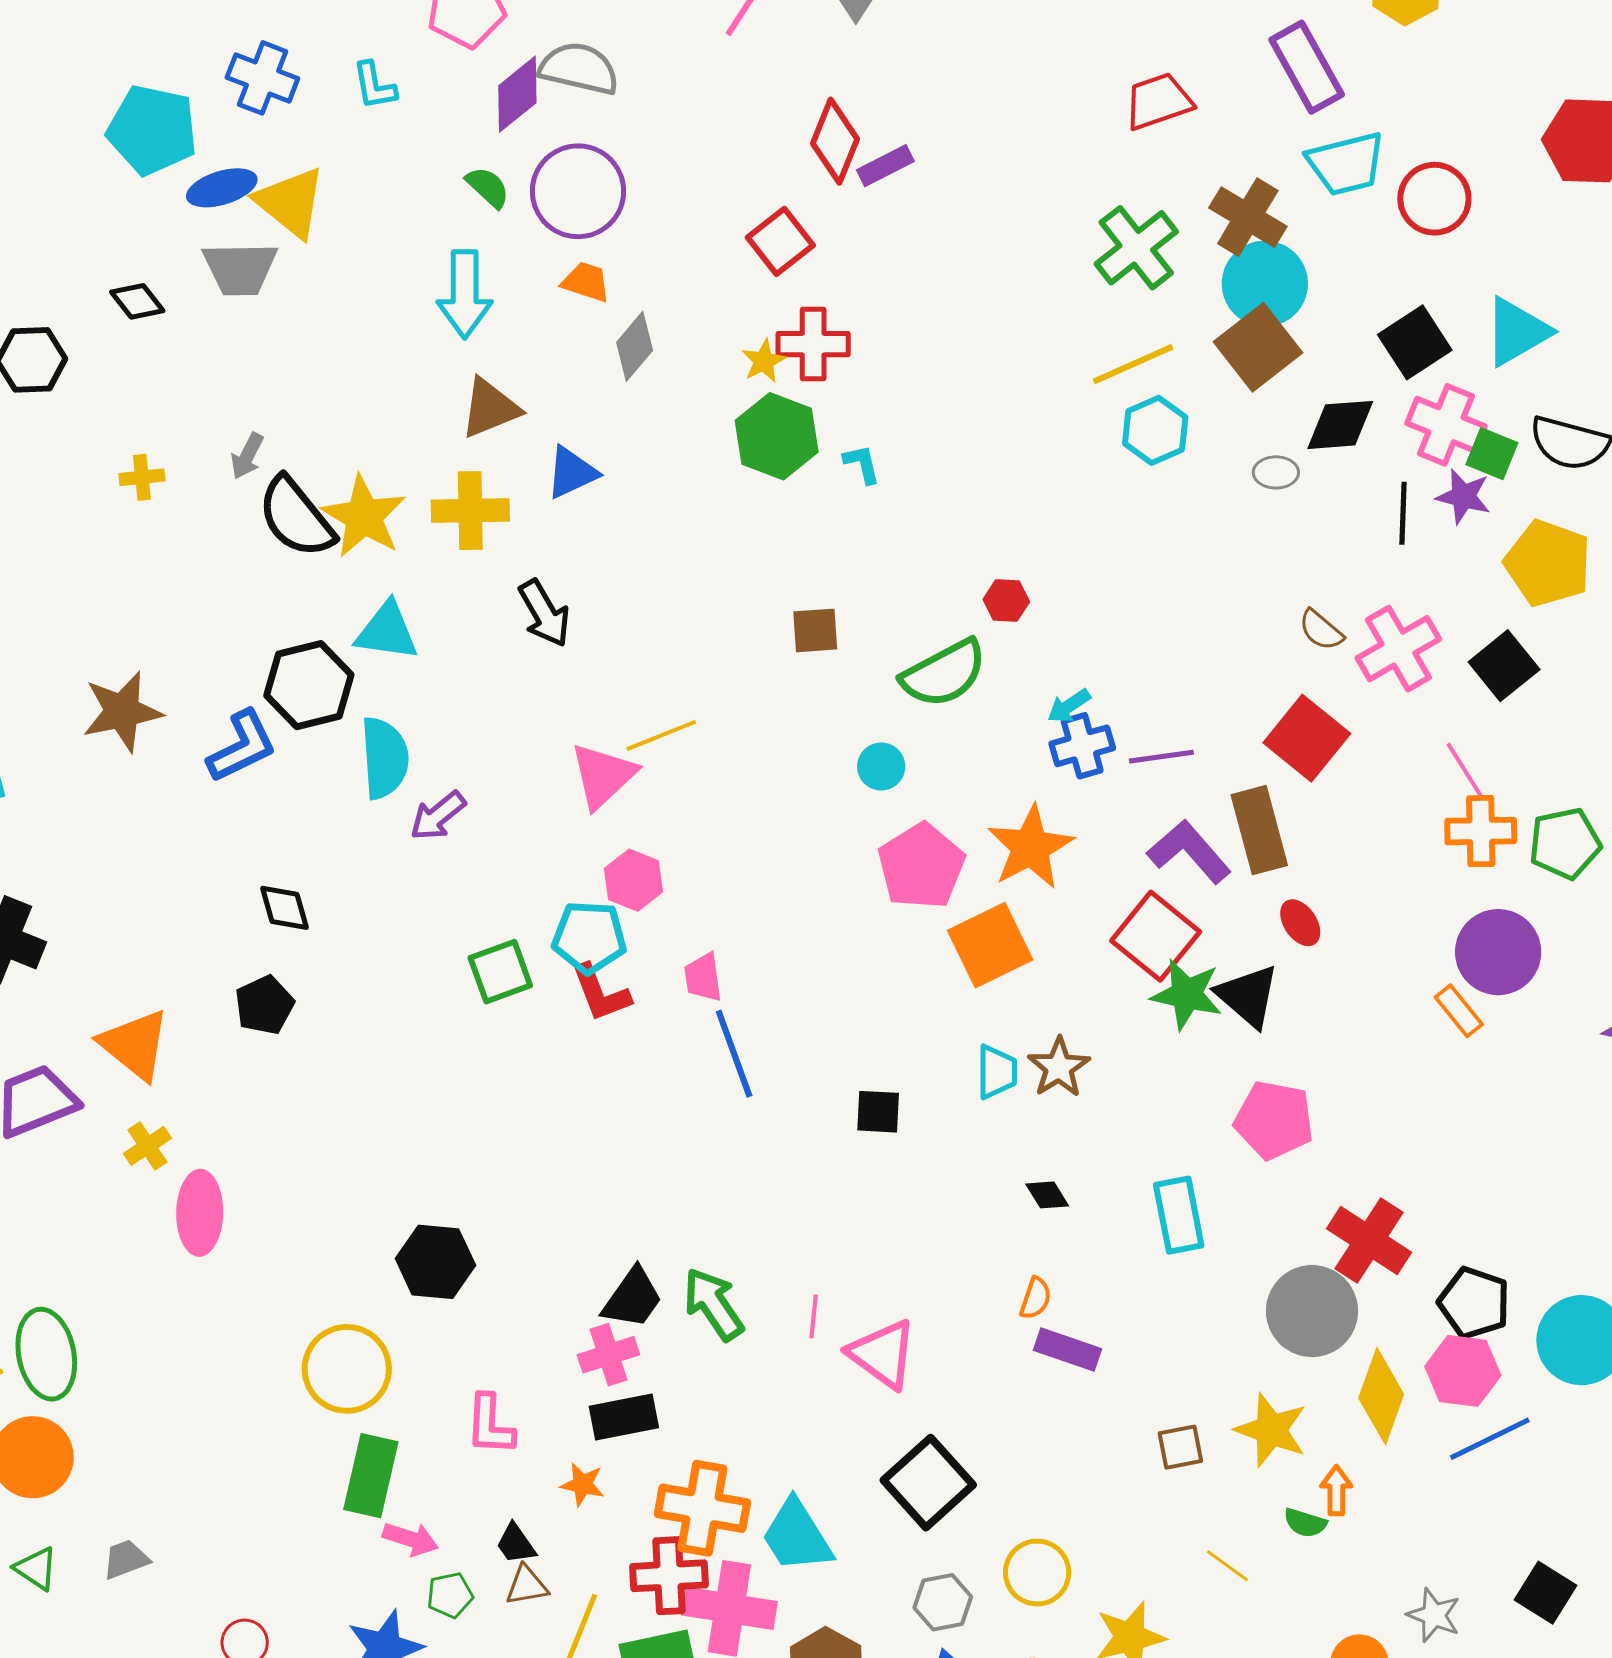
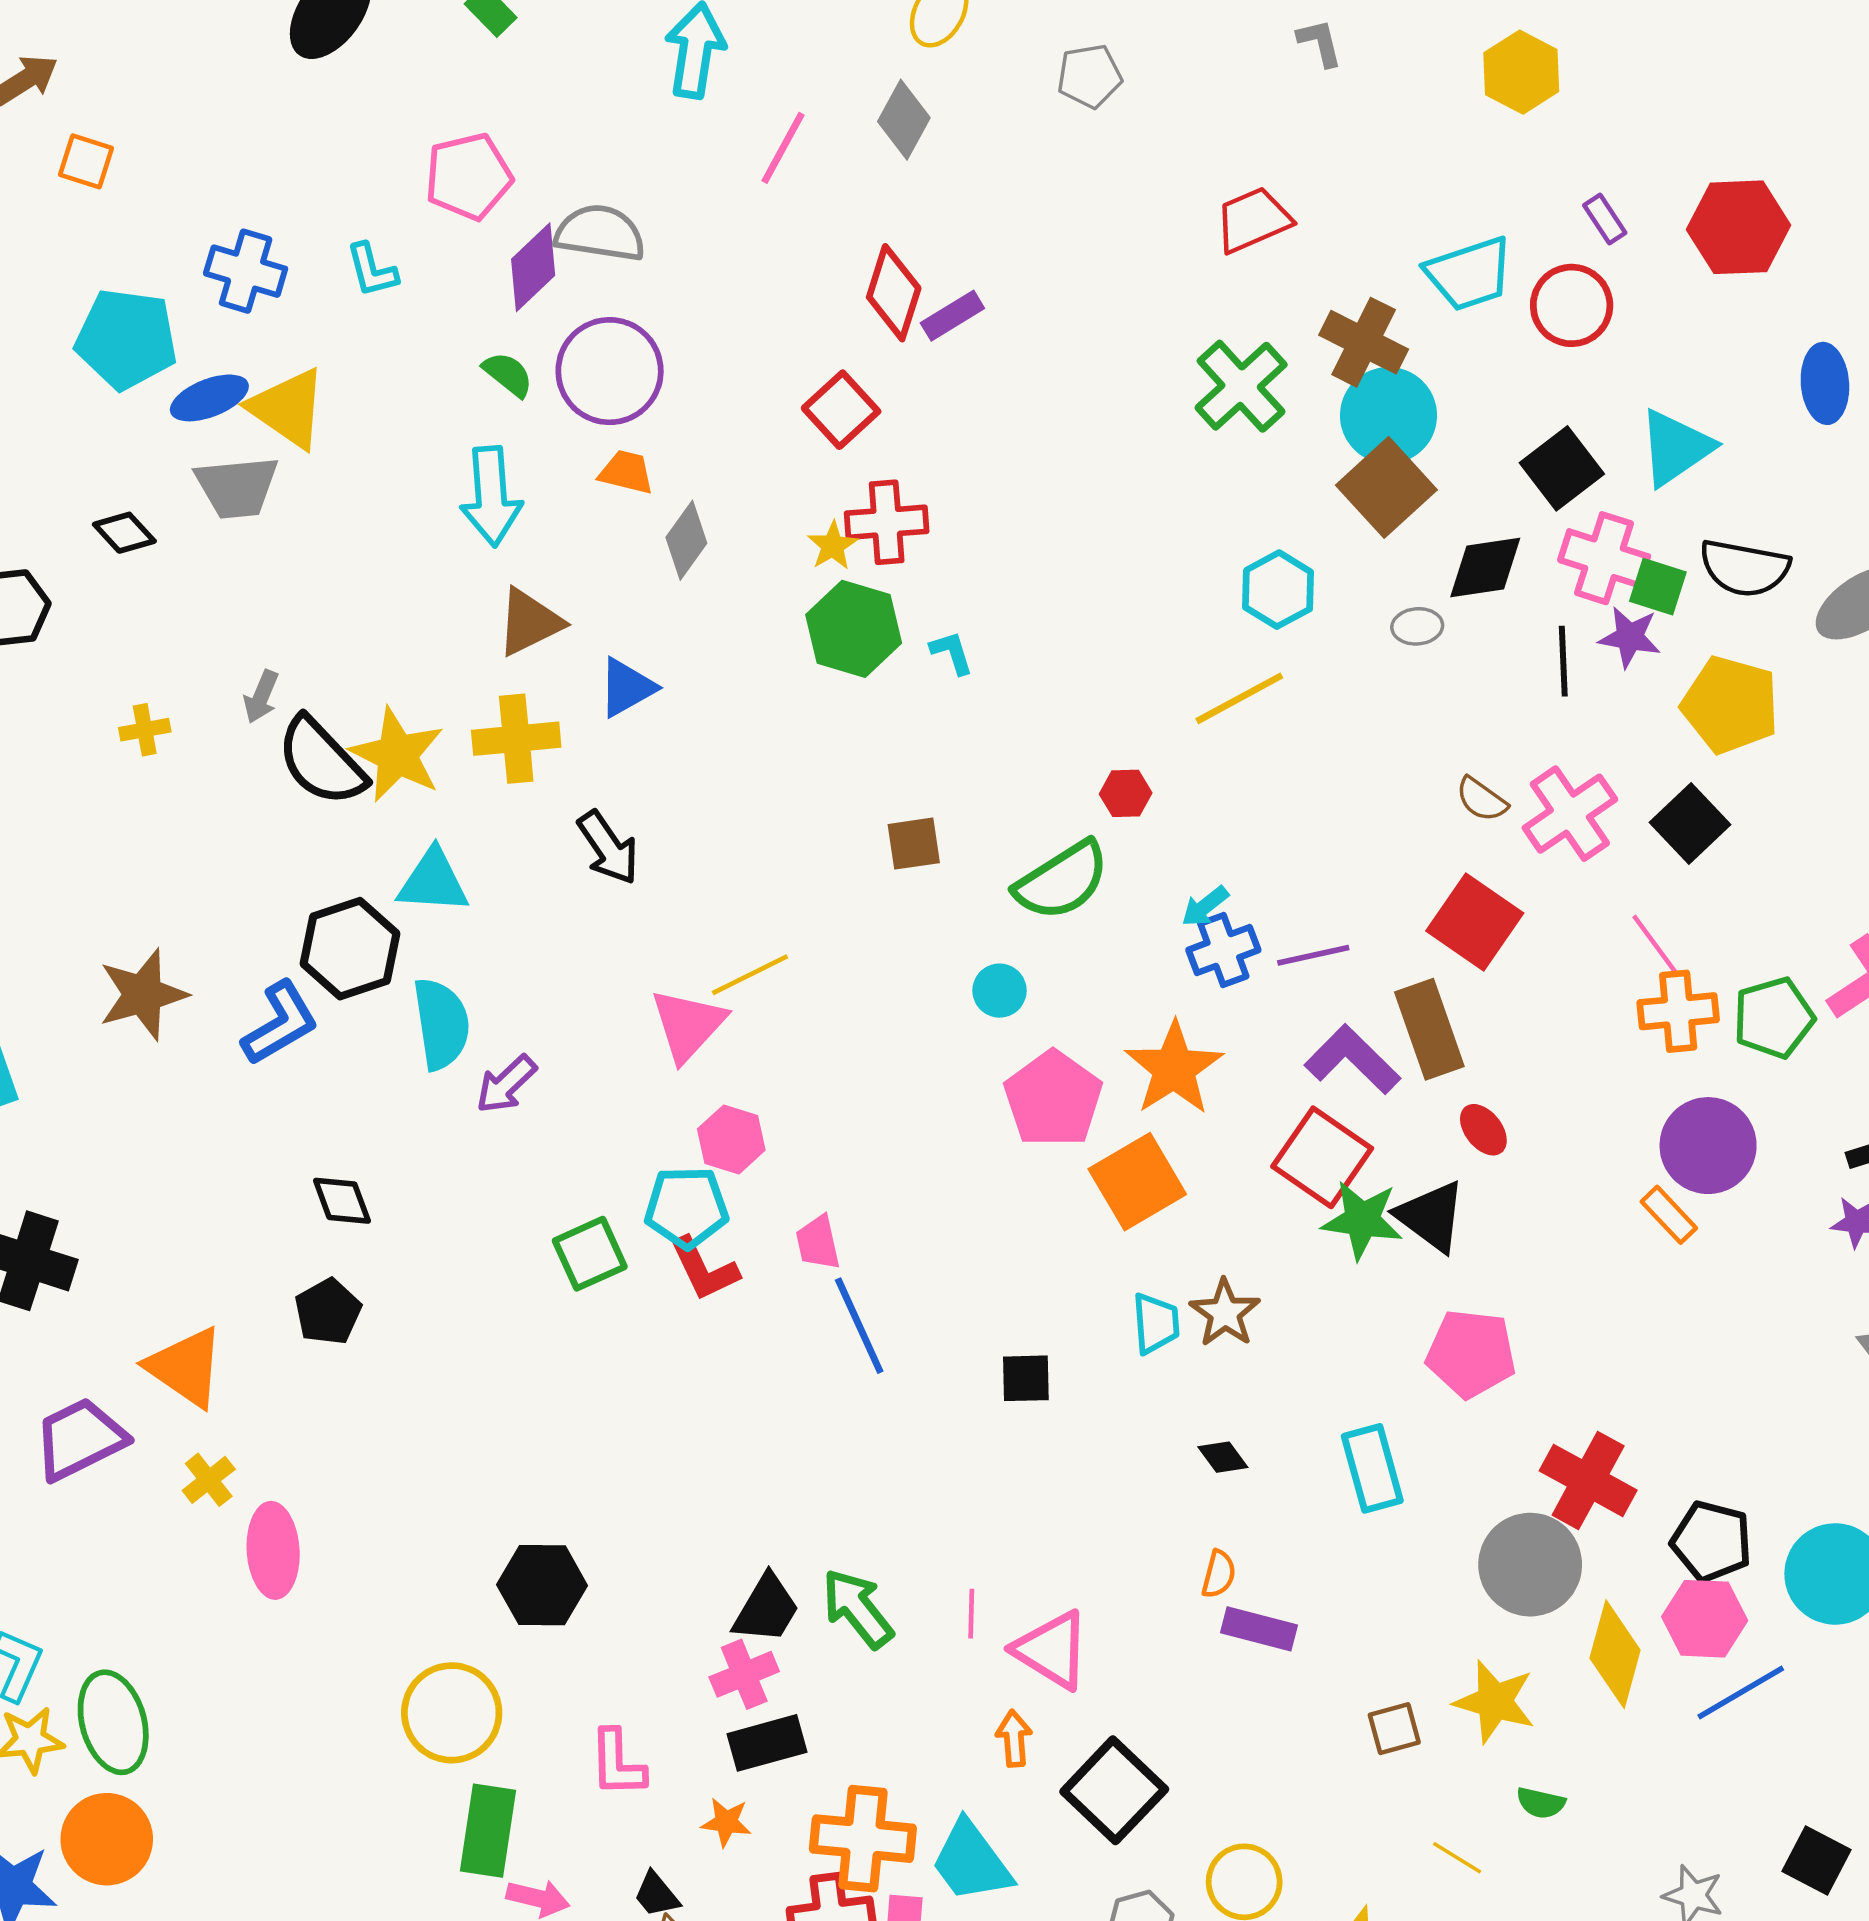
purple rectangle: (1307, 67) -> (1605, 219), moved, size x0.5
yellow line: (1133, 364) -> (1239, 698), moved
orange arrow: (1336, 1490) -> (1014, 1738), moved

